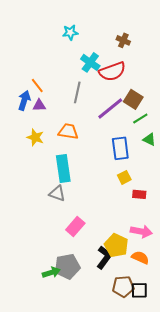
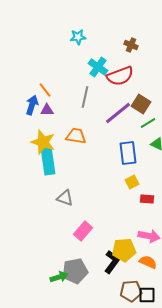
yellow star: (35, 137) -> (43, 142), size x1.4
cyan rectangle: (63, 168) -> (48, 161), moved
yellow pentagon: (116, 245) -> (124, 250), turned -30

